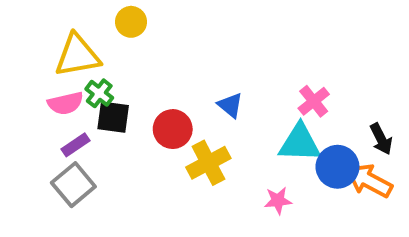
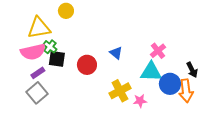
pink semicircle: (66, 103) -> (33, 52), size x1.4
yellow cross: (208, 163) -> (120, 91), moved
orange arrow: (369, 181) -> (186, 91), turned -125

